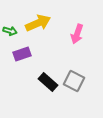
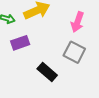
gray square: (74, 81) -> (74, 52), moved

